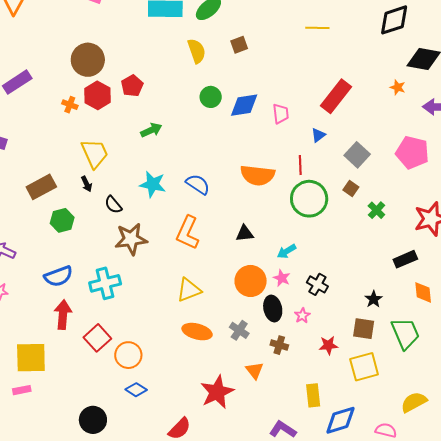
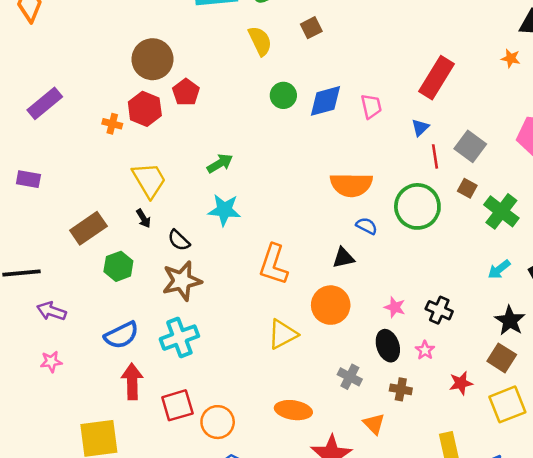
brown circle: (88, 60) -> (152, 59), moved
green arrow: (151, 130) -> (220, 163), moved
red line: (300, 165) -> (435, 156), moved
blue semicircle: (198, 184) -> (367, 226), moved, size x0.7
green cross: (376, 210) -> (501, 211), size x1.6
brown star: (131, 239) -> (182, 281), moved
cyan arrow: (287, 251) -> (499, 269), moved
orange circle: (251, 281) -> (331, 305), moved
black star: (374, 299) -> (510, 321), size x1.4
brown square: (364, 329) -> (502, 358), turned 30
orange ellipse: (197, 332) -> (293, 410), moved
red square: (97, 338) -> (177, 405), turned 32

